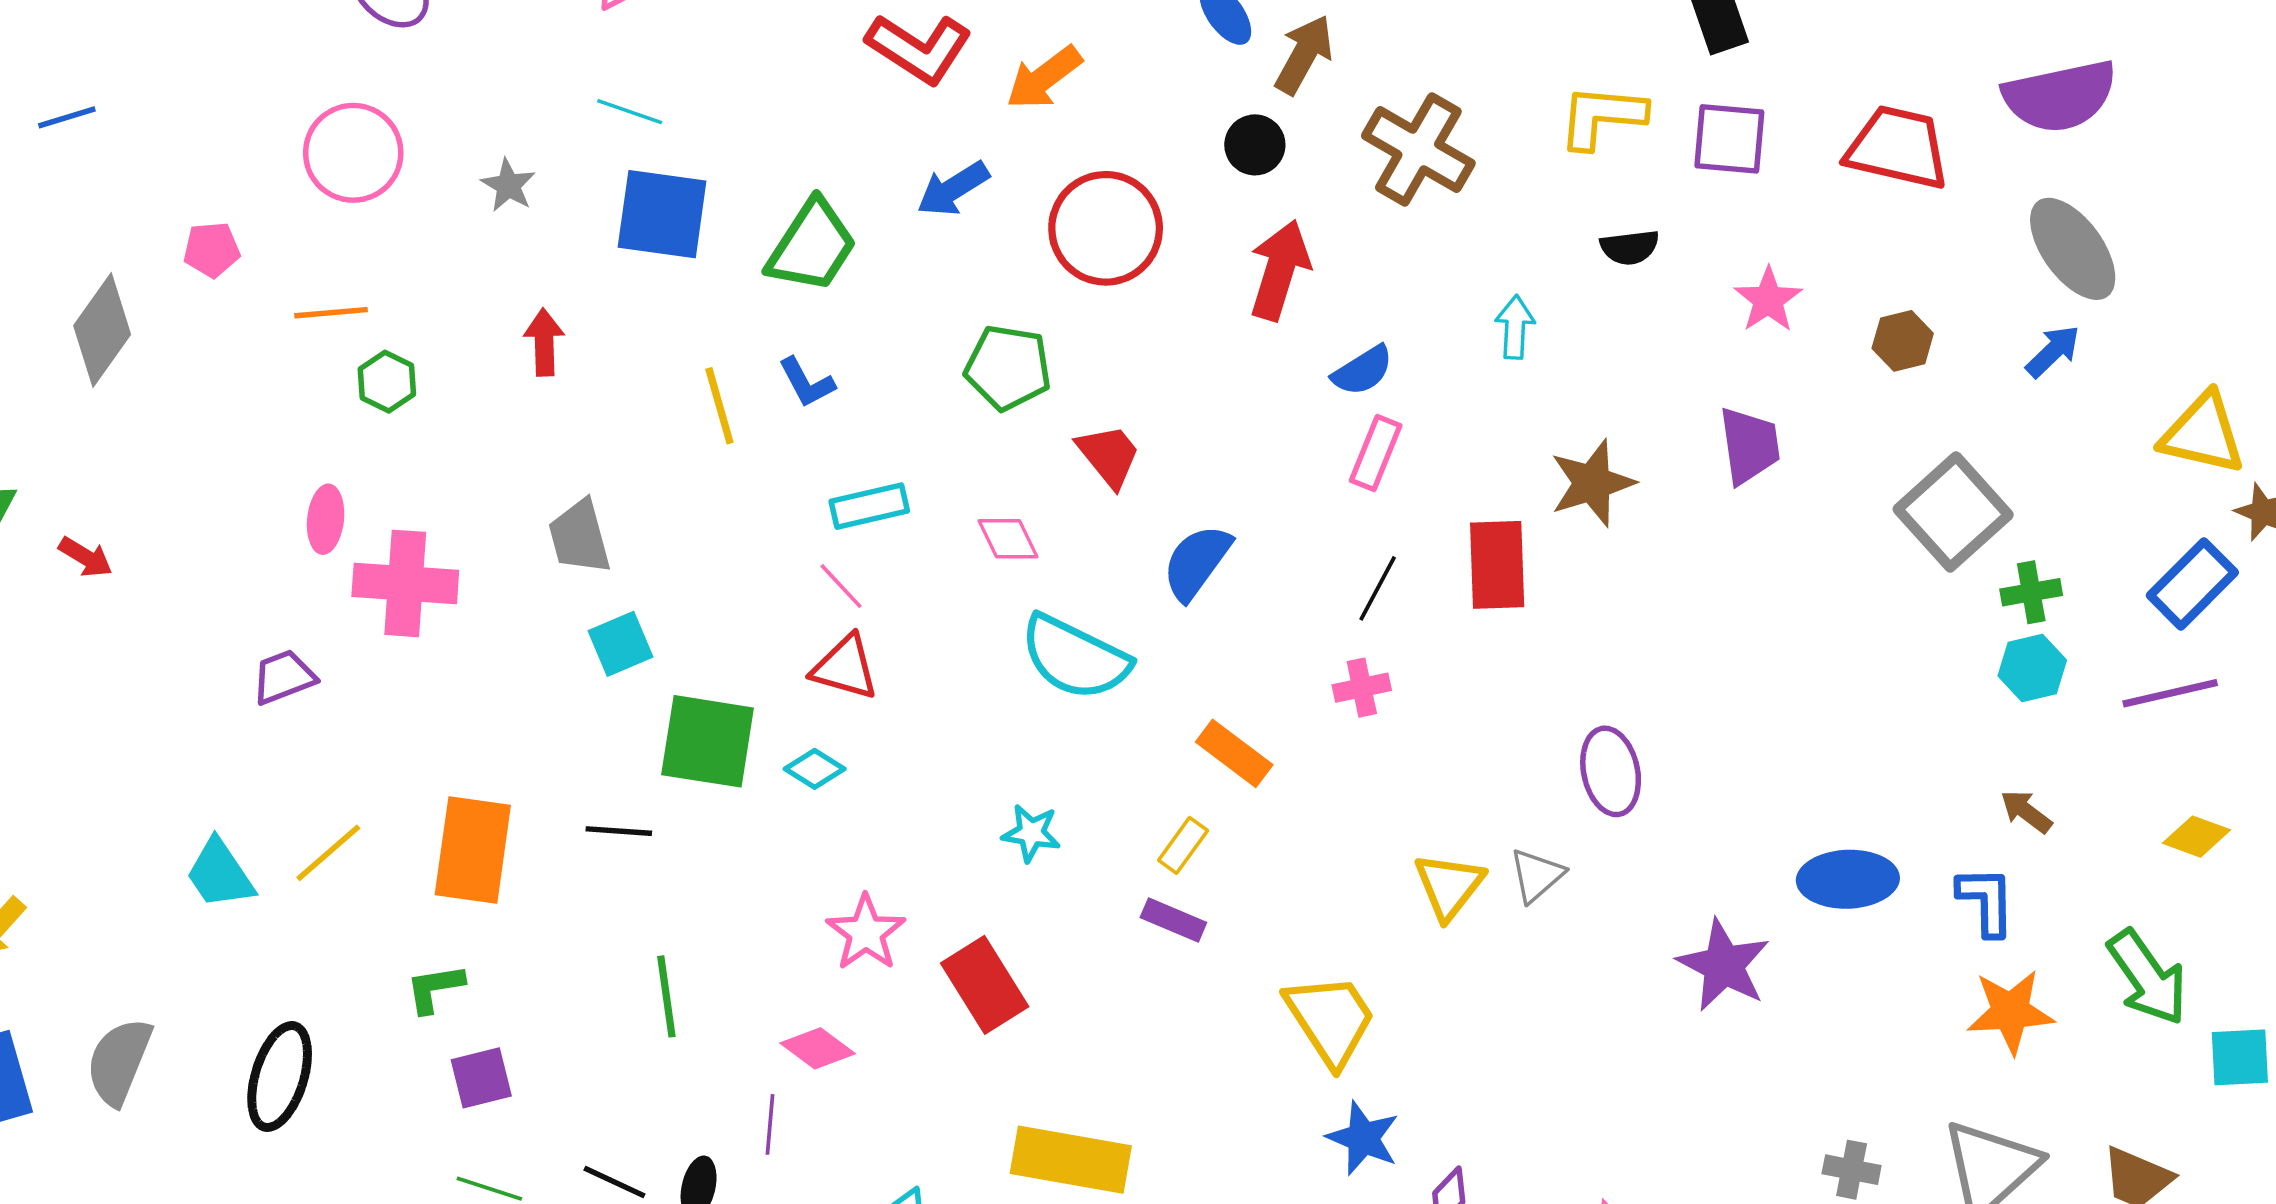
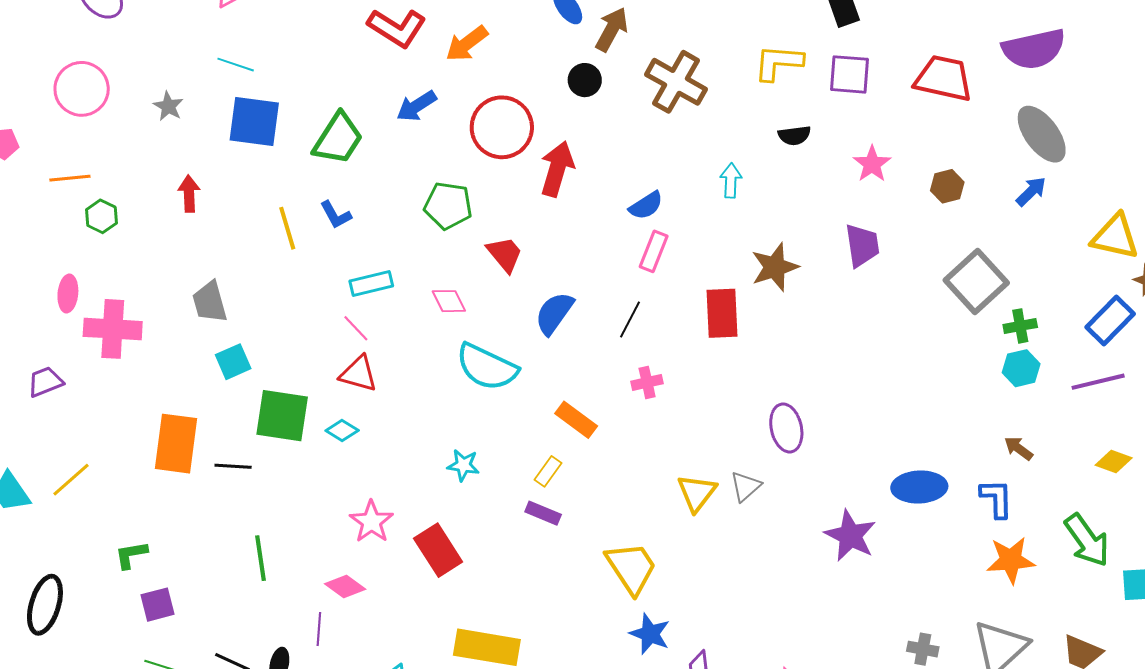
red arrow: (1280, 270) -> (557, 169), moved
black line: (1378, 588) -> (630, 320), moved
orange rectangle: (473, 850) -> (176, 444), moved

